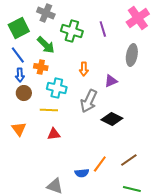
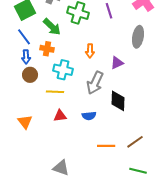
black diamond: (112, 119) -> (118, 101), turned 65
orange triangle: (19, 129) -> (25, 122), moved
orange line: (100, 164) -> (106, 146), turned 54
blue semicircle: (82, 173) -> (89, 116), moved

